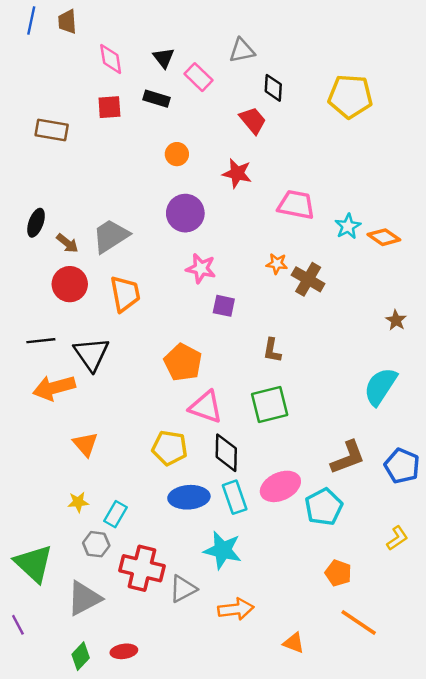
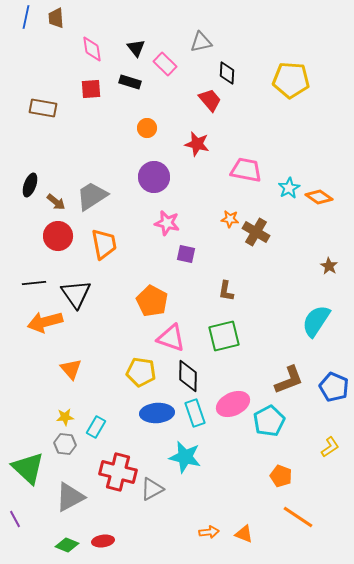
gray hexagon: (96, 544) -> (65, 444), moved
orange arrow: (236, 609) -> (209, 532), moved, size x0.7
green diamond: (81, 656) -> (67, 545), turned 70

